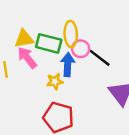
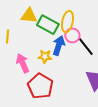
pink arrow: (27, 58) -> (23, 63), moved

